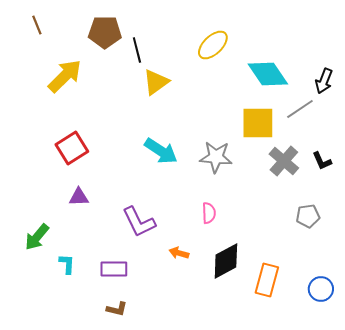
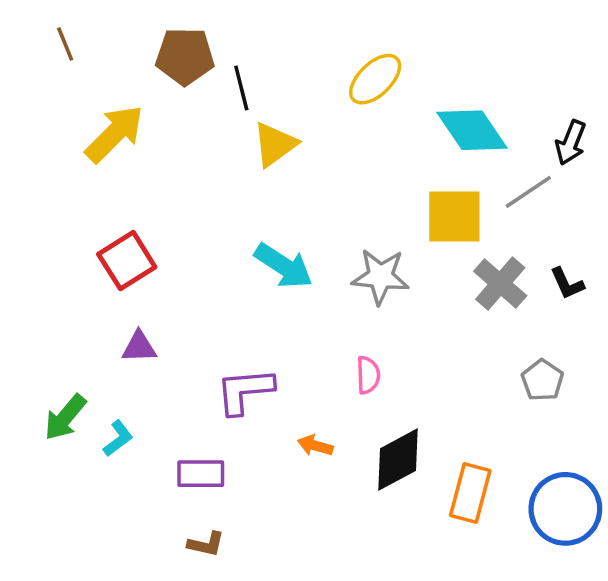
gray pentagon: (308, 216) -> (542, 380), turned -30
purple L-shape: (139, 222) -> (245, 391), turned 111
cyan L-shape: (67, 264) -> (118, 438), moved, turned 50
blue circle: (321, 289) -> (565, 509), size x1.6

